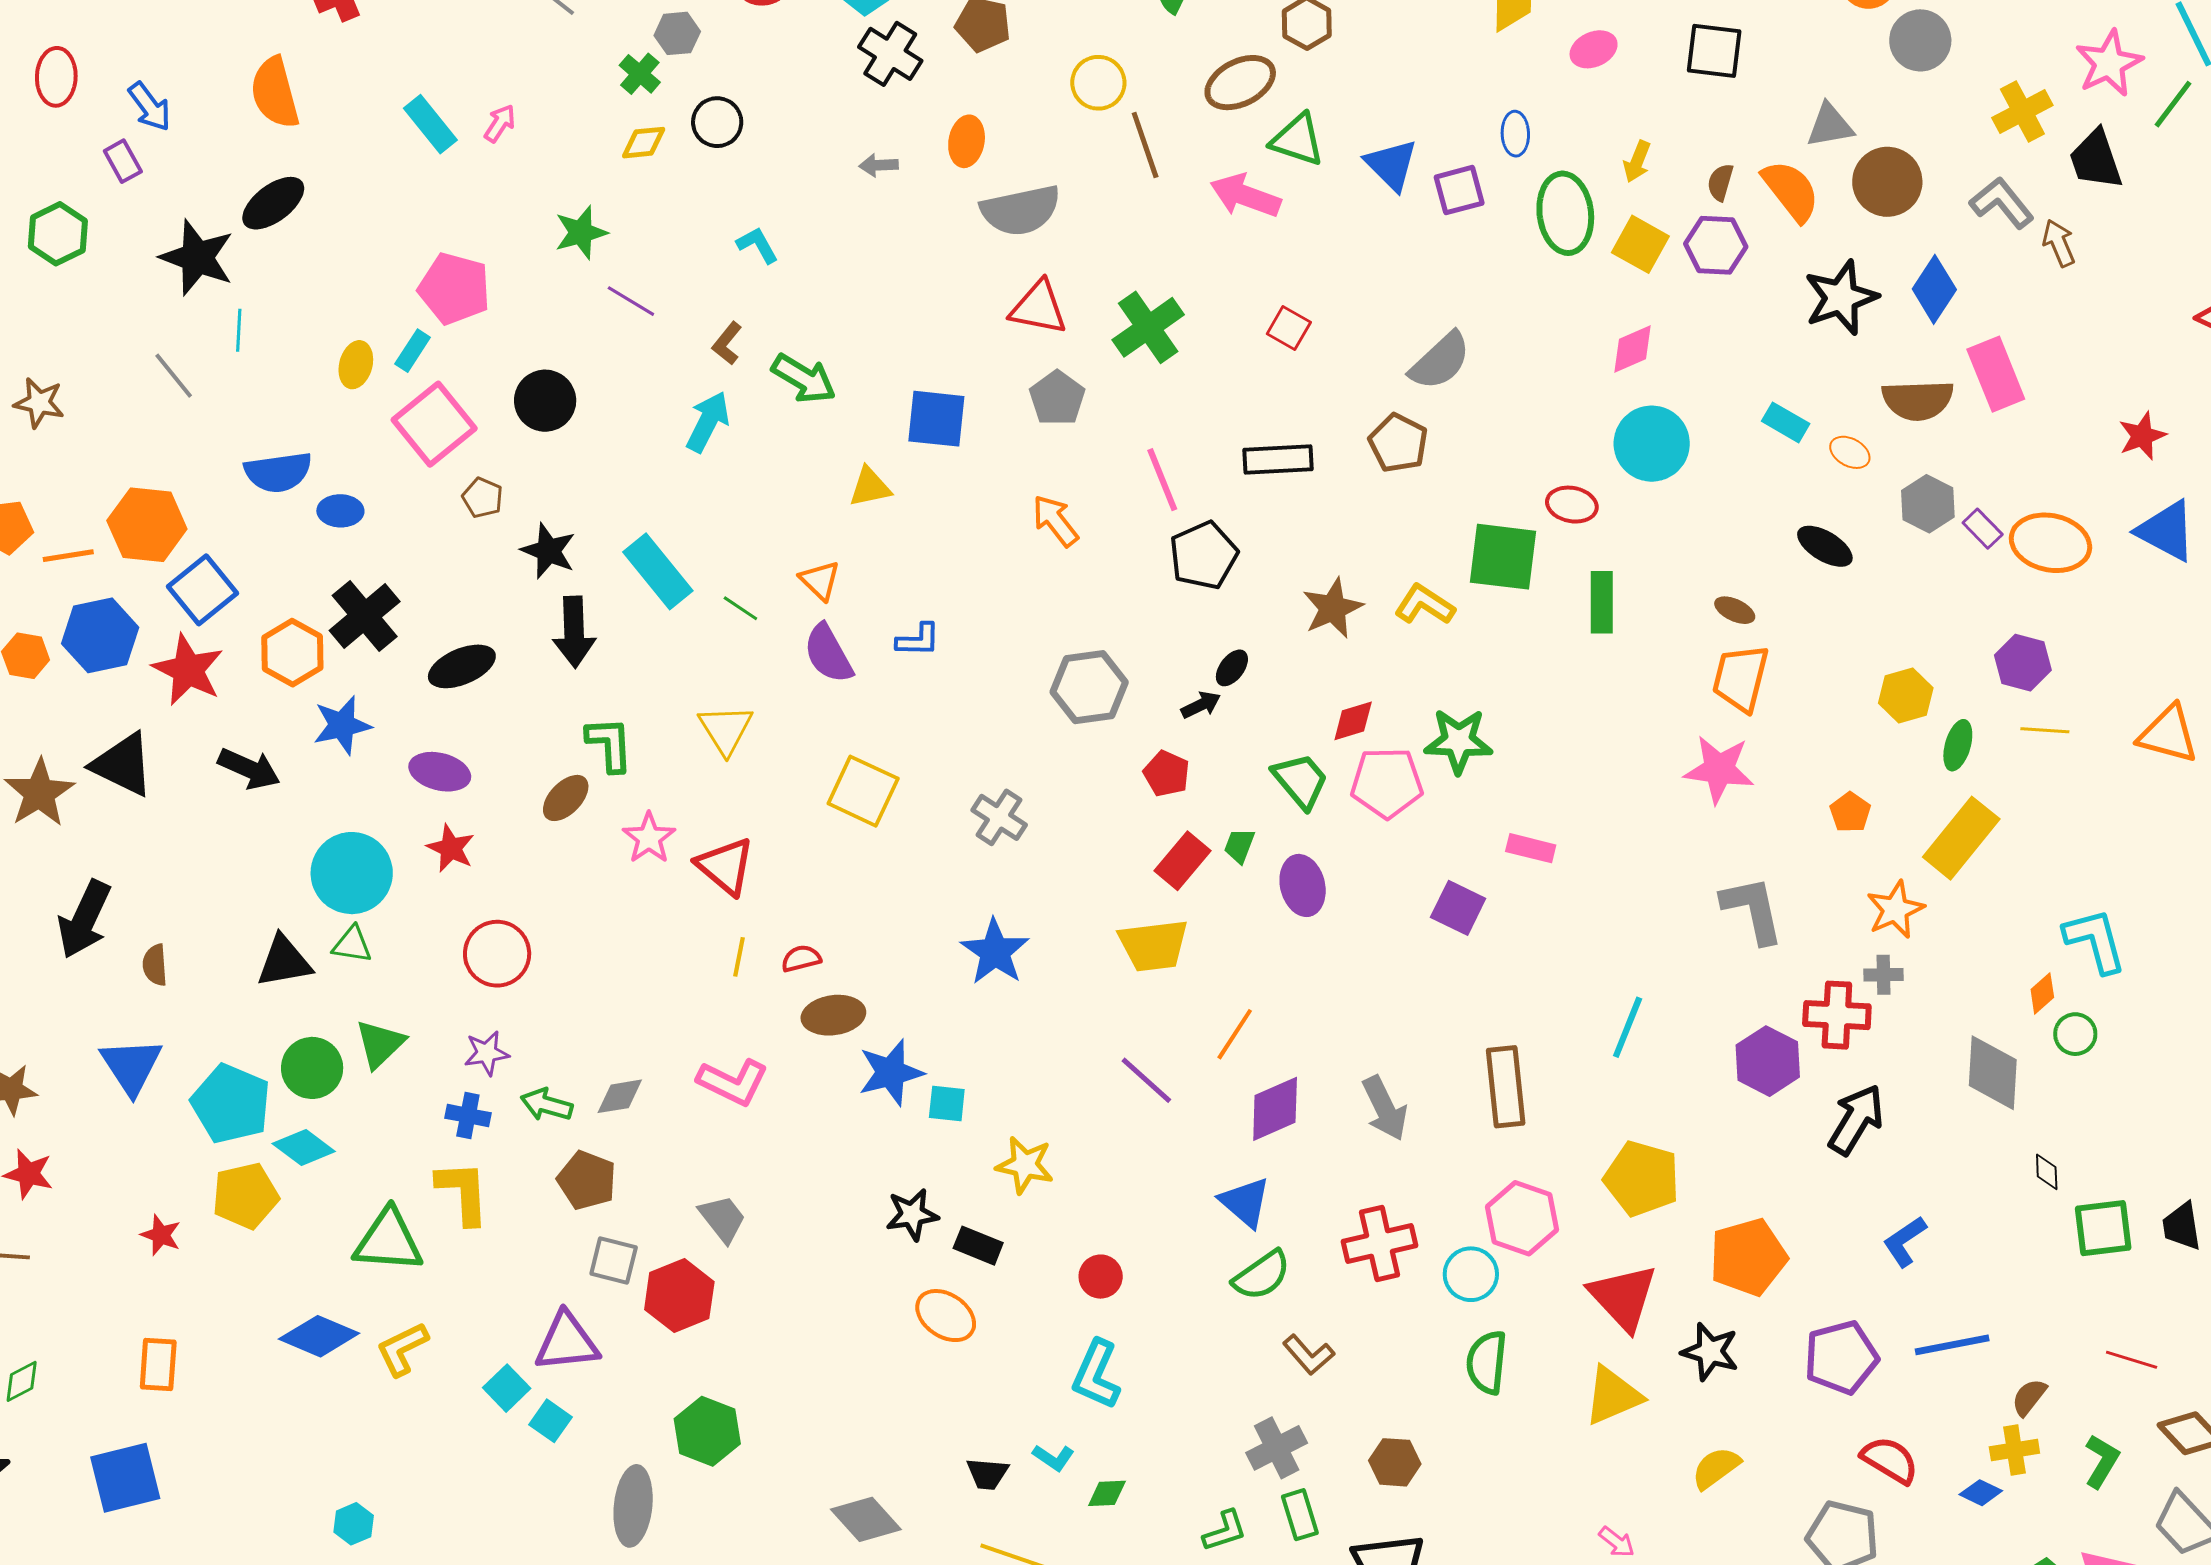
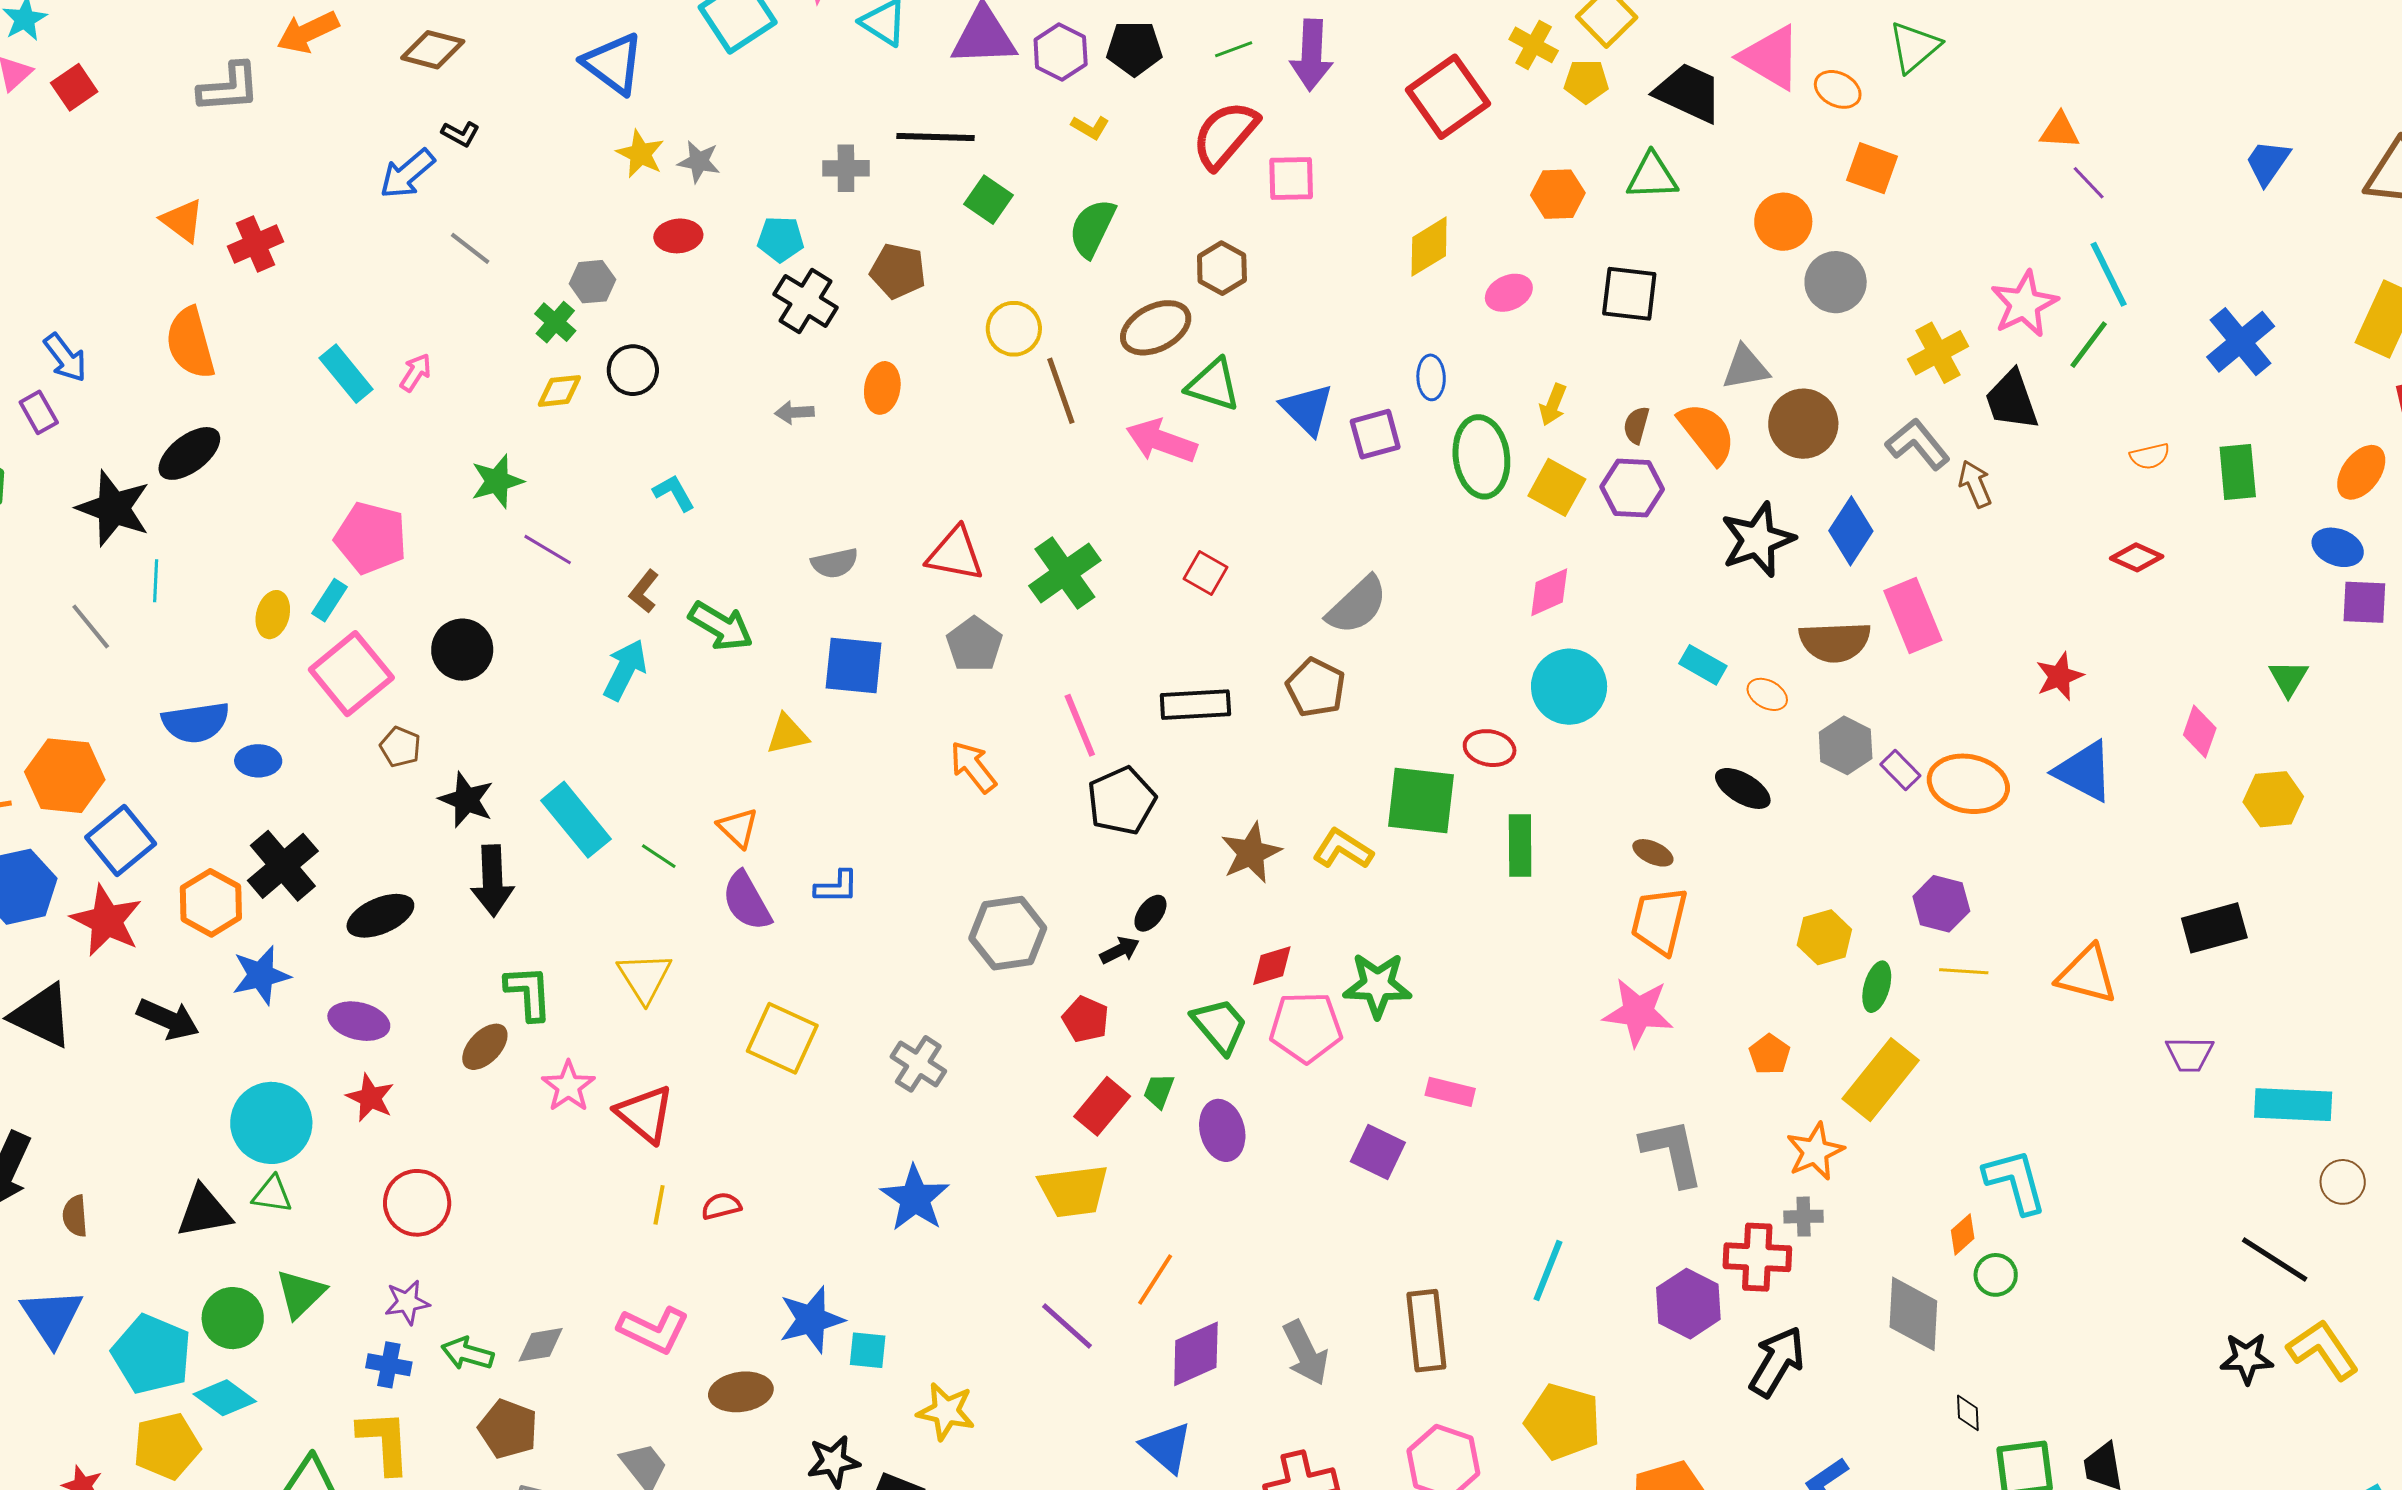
gray semicircle: (1021, 210) -> (835, 563), moved, size x0.6
brown ellipse: (833, 1015) -> (741, 1392), moved

